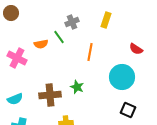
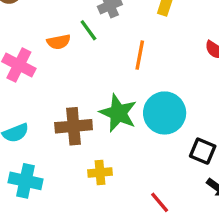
cyan circle: (122, 77) -> (165, 113), moved
green star: (77, 87) -> (118, 113), size x1.6

